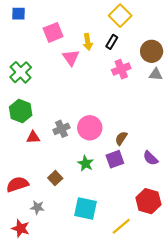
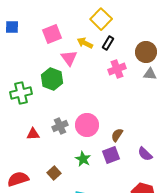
blue square: (19, 14) -> (12, 27), moved
yellow square: (120, 16) -> (101, 19), moved
yellow arrow: (88, 42) -> (85, 43), turned 126
green cross: (21, 72) -> (21, 93), moved, turned 30
green hexagon: (21, 111) -> (52, 79), moved

